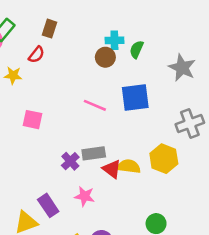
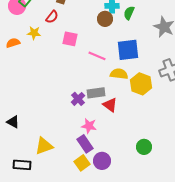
pink square: (33, 120) -> (70, 39), moved
yellow hexagon: (164, 159) -> (141, 84), moved
yellow semicircle: (129, 166) -> (119, 74), moved
purple rectangle: (48, 205) -> (85, 144), moved

